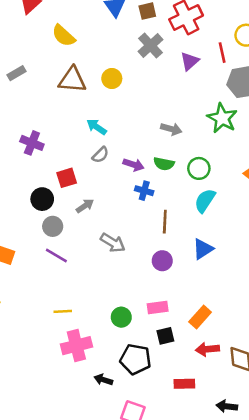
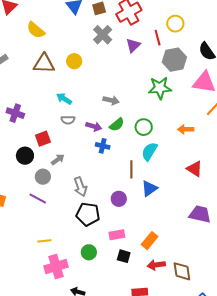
green star: (222, 118) -> (160, 88), turned -30
gray arrow: (171, 129) -> (111, 100), moved
gray semicircle: (100, 155) -> (68, 120), turned 48
green semicircle: (164, 164) -> (117, 125), turned -49
brown line: (165, 222) -> (131, 169), moved
gray circle: (53, 226) -> (43, 177), moved
gray arrow: (113, 243) -> (80, 187), turned 42
green circle: (121, 317) -> (89, 252), moved
black square: (165, 336) -> (124, 256), turned 32
black pentagon: (136, 359) -> (88, 214), moved

